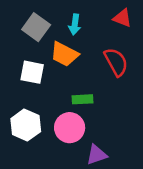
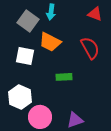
cyan arrow: (75, 25) -> (51, 12), moved
pink circle: (70, 128) -> (40, 117), moved

